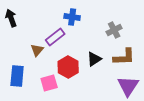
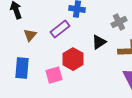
brown triangle: (37, 50) -> (30, 35), moved
black triangle: (94, 59) -> (99, 42), moved

